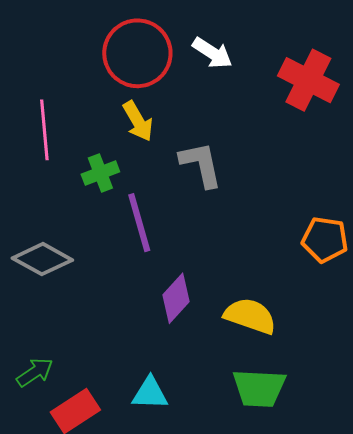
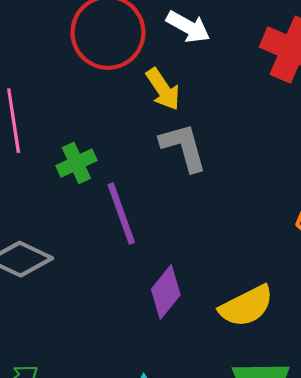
yellow arrow: (138, 121) -> (163, 89), moved
yellow semicircle: (250, 316) -> (246, 306), turned 138

